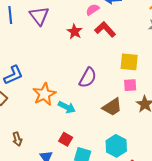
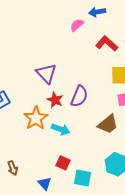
purple triangle: (39, 16) -> (46, 73), moved
red L-shape: (105, 29) -> (107, 44), moved
red star: (75, 32) -> (55, 100), moved

